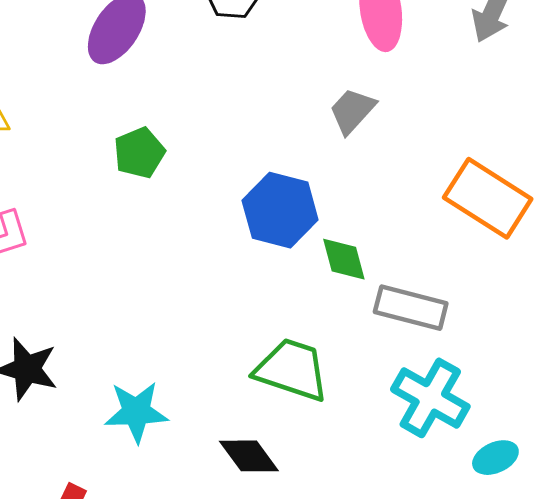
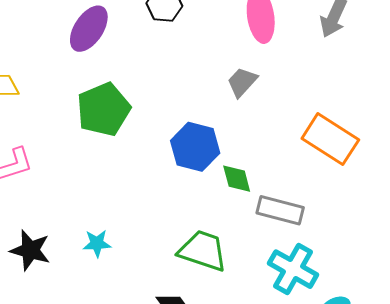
green pentagon: (139, 153) -> (103, 109), size x1.6
cyan star: (136, 412) -> (97, 243), moved, size x0.7

